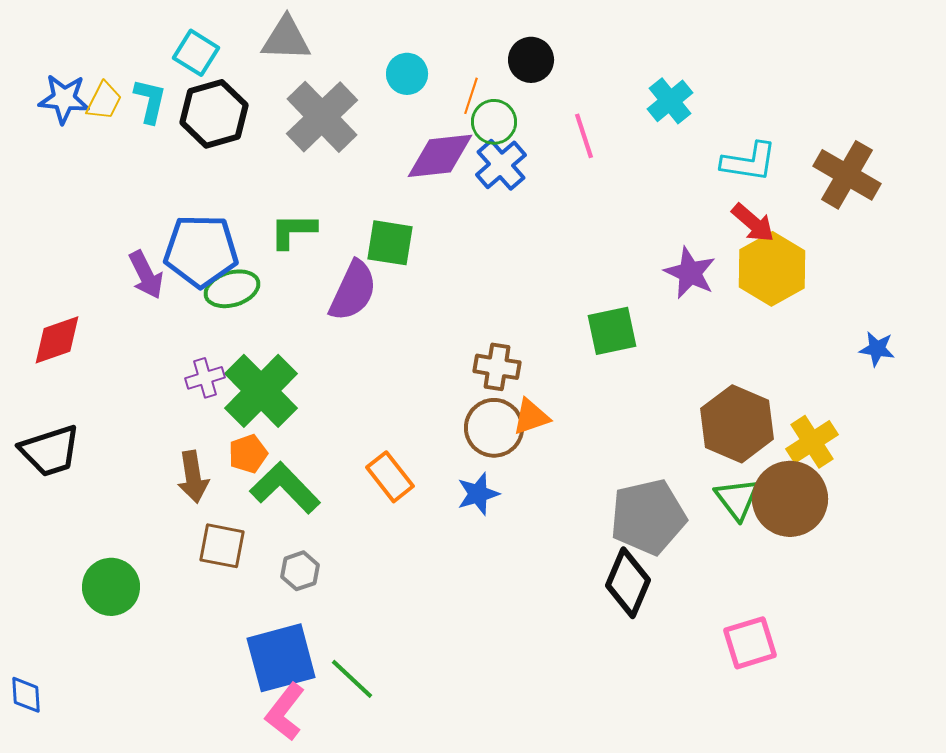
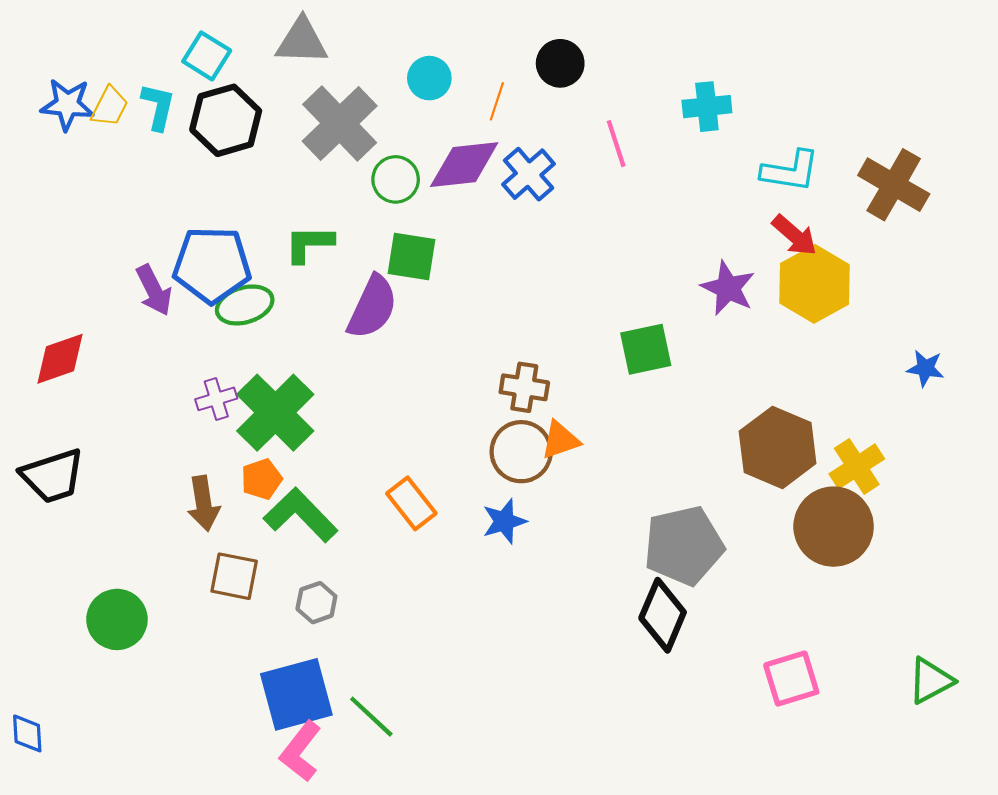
cyan cross: (670, 101) -> (707, 107), turned 33
green circle: (494, 122) -> (396, 179), moved
green triangle: (737, 499) -> (931, 681), moved, turned 39

